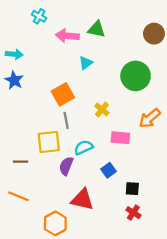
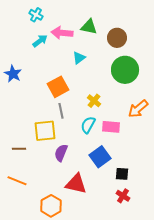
brown circle: (154, 34) -> (117, 38), moved
cyan arrow: (14, 54) -> (40, 41), moved, turned -42
cyan semicircle: (84, 147) -> (88, 125), moved, turned -36
blue square: (108, 170) -> (100, 157), size x1.5

